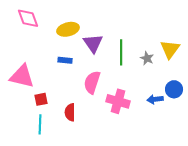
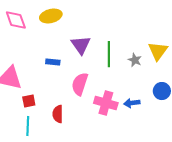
yellow ellipse: (68, 29) -> (51, 16), moved
blue arrow: (155, 99) -> (132, 103), moved

